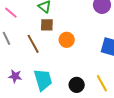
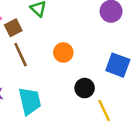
brown square: (47, 25) -> (13, 28), moved, turned -32
black circle: (77, 85) -> (85, 88), moved

